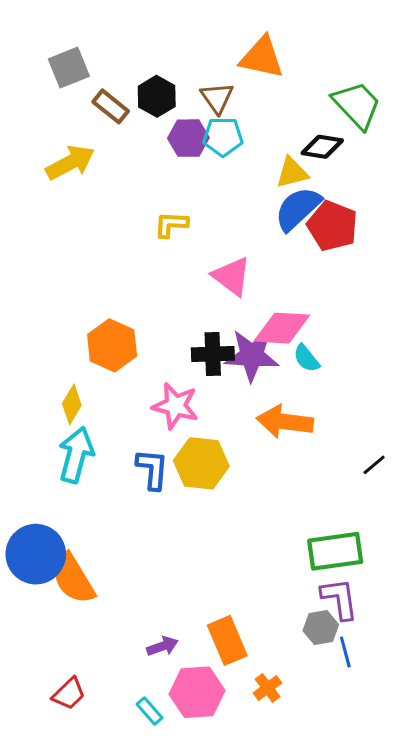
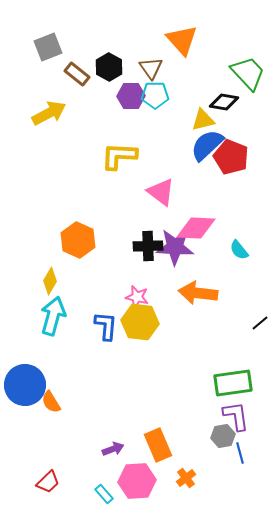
orange triangle: (262, 57) -> (182, 40), turned 36
yellow L-shape: (171, 224) -> (119, 156), size x1.5
cyan semicircle: (306, 358) -> (239, 250), moved
pink star: (175, 406) -> (137, 297), moved, size x0.7
orange semicircle: (73, 579) -> (51, 402), size x0.6

